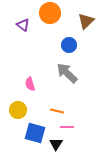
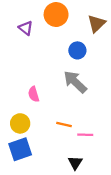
pink line: (67, 127) -> (85, 135), moved
blue square: (35, 133) -> (20, 149), moved, turned -35
black triangle: (56, 144) -> (75, 163), moved

